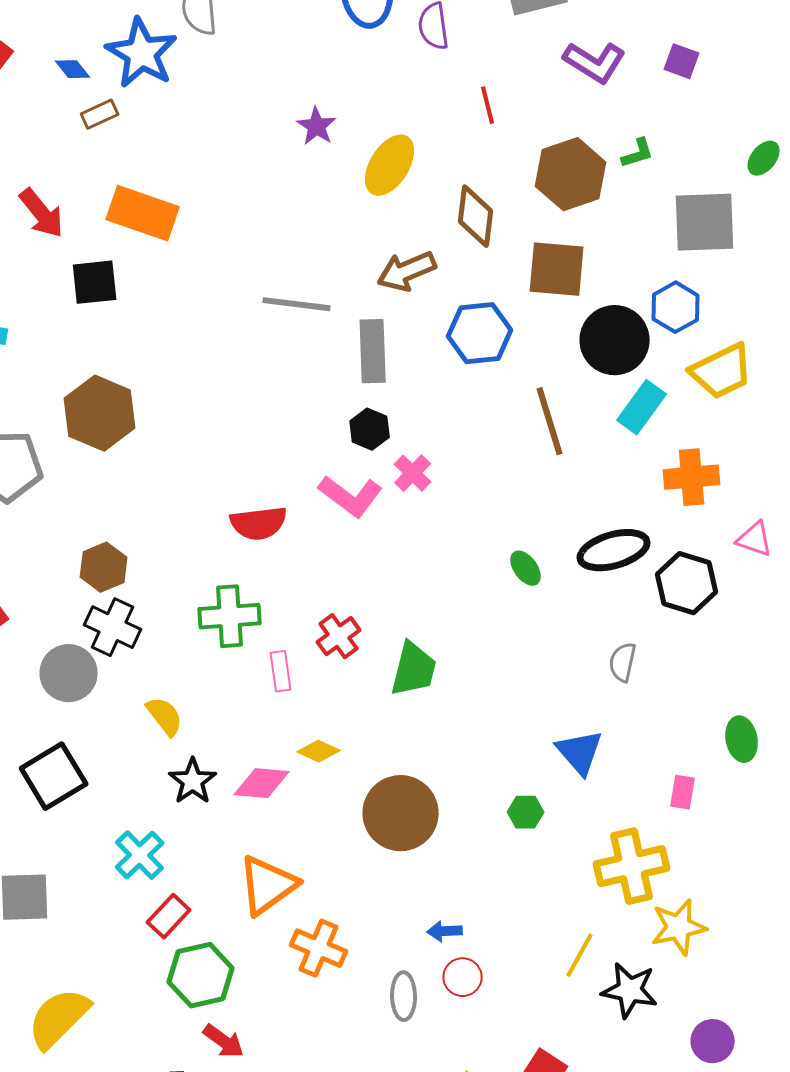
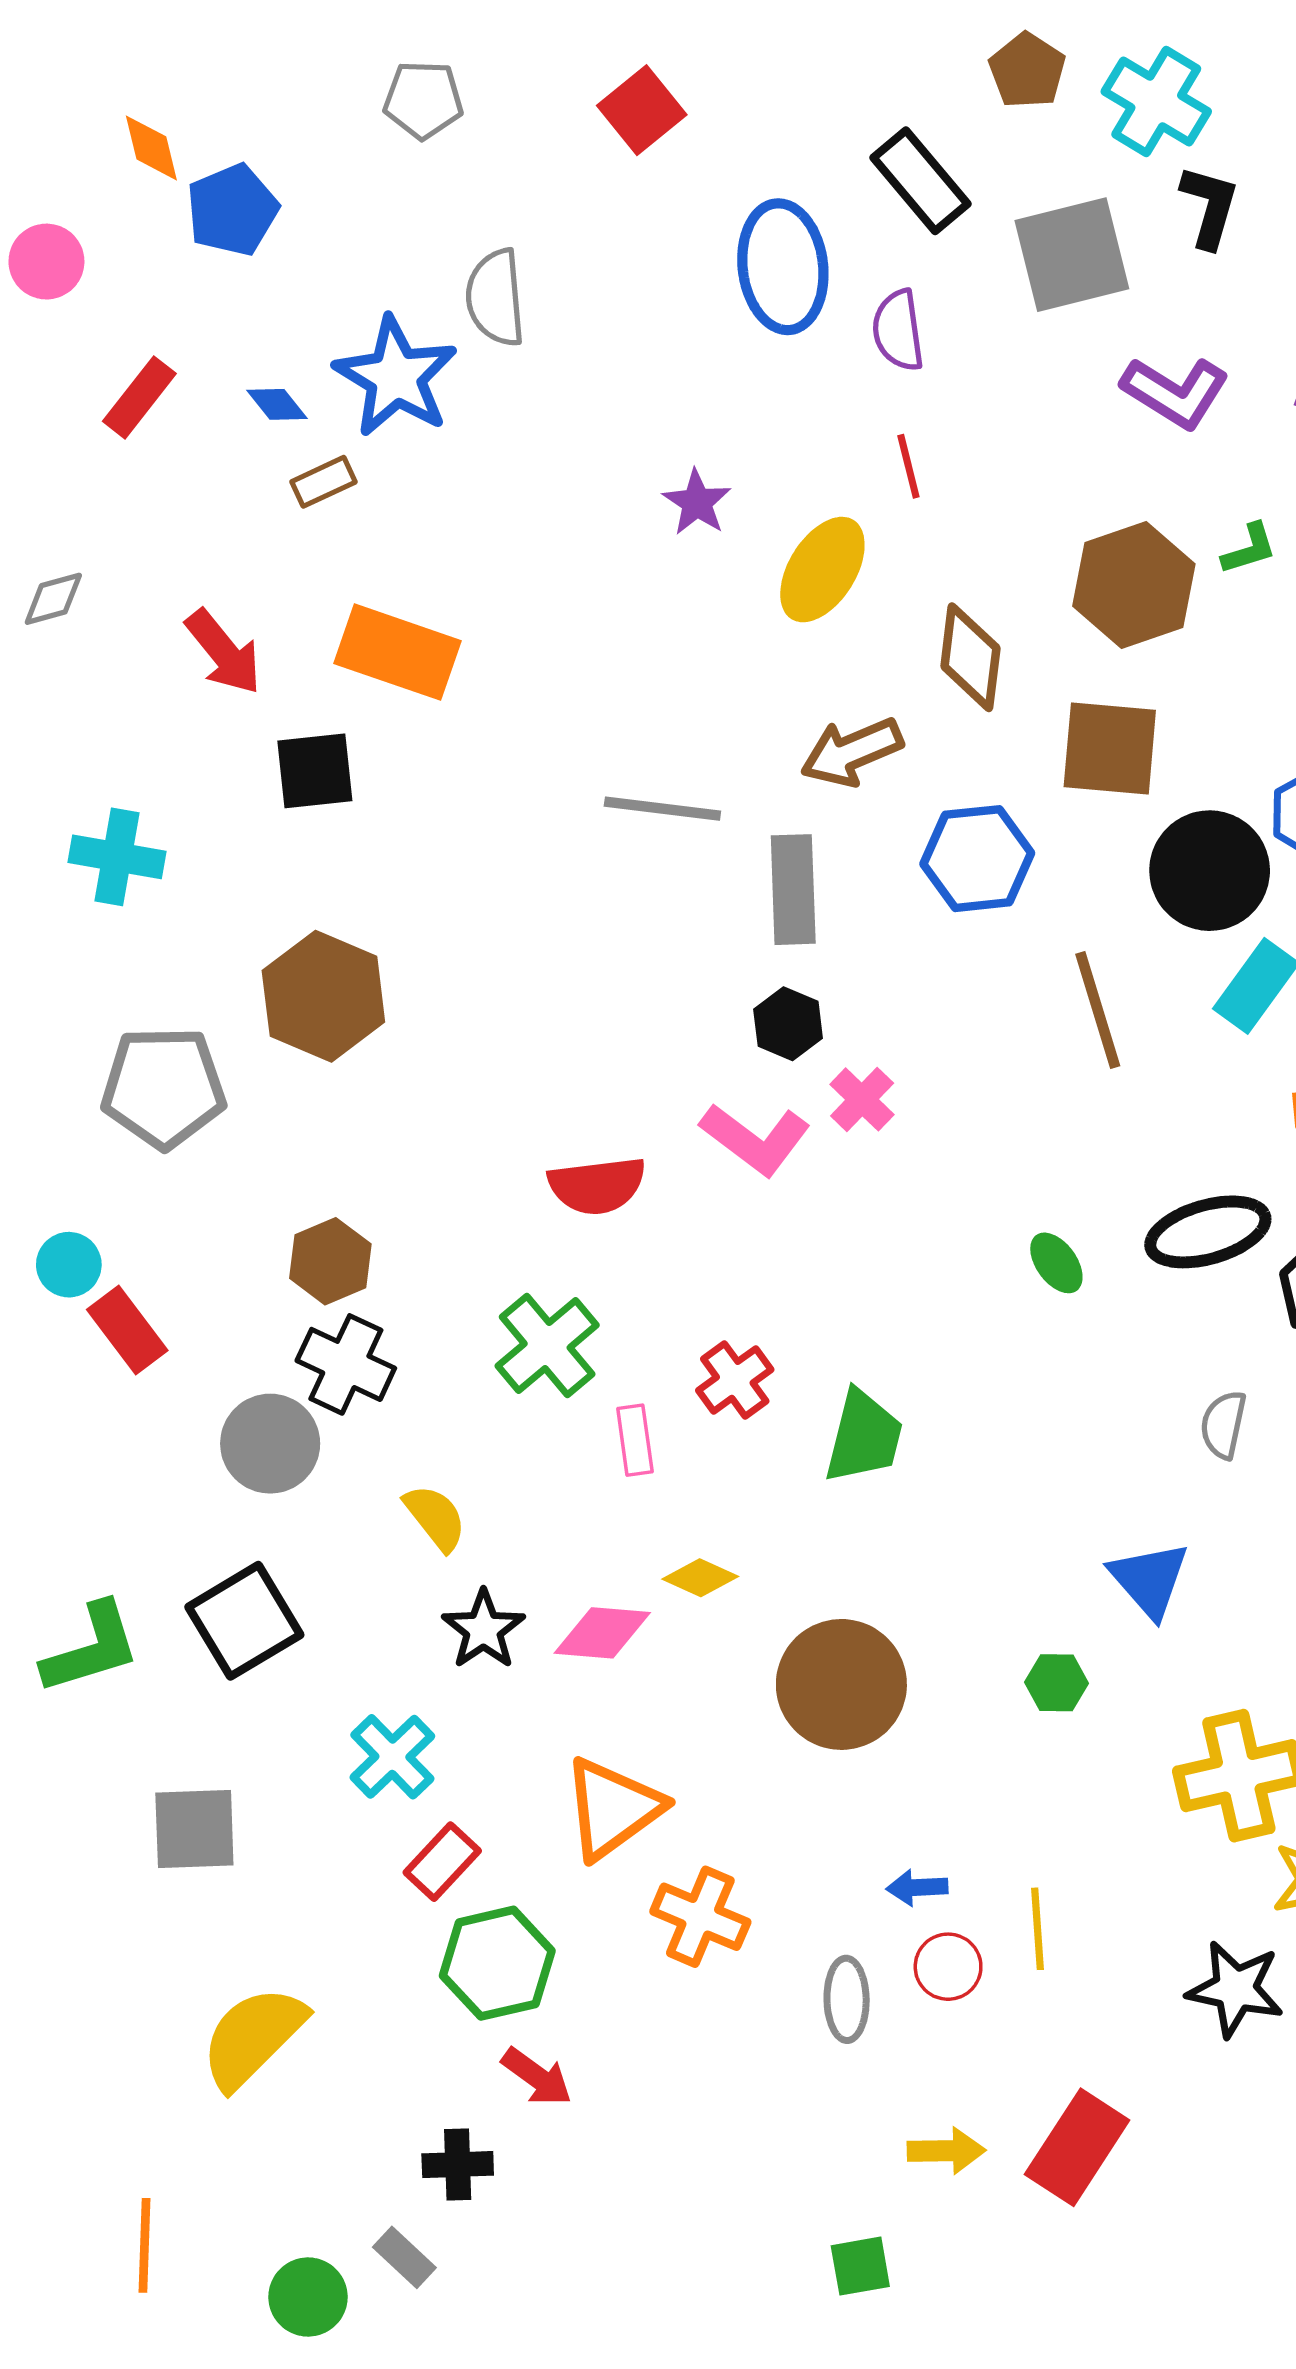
red line: (488, 105) -> (908, 466), moved
green cross: (230, 616) -> (547, 1346), turned -36
yellow line: (580, 955) -> (1038, 1929), moved, turned -33

